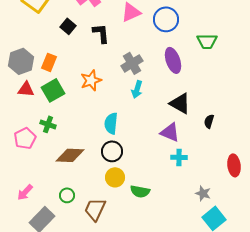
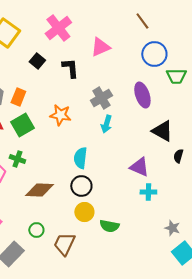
blue circle: (166, 19) -> (154, 54), moved
orange star: (91, 80) -> (60, 115), turned 30
black triangle: (180, 103) -> (162, 131), moved

